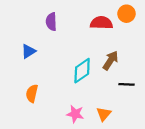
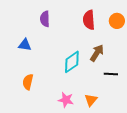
orange circle: (126, 14) -> (117, 21), moved
red semicircle: (101, 23) -> (89, 20), turned -96
blue triangle: (28, 51) -> (25, 45), turned 40

